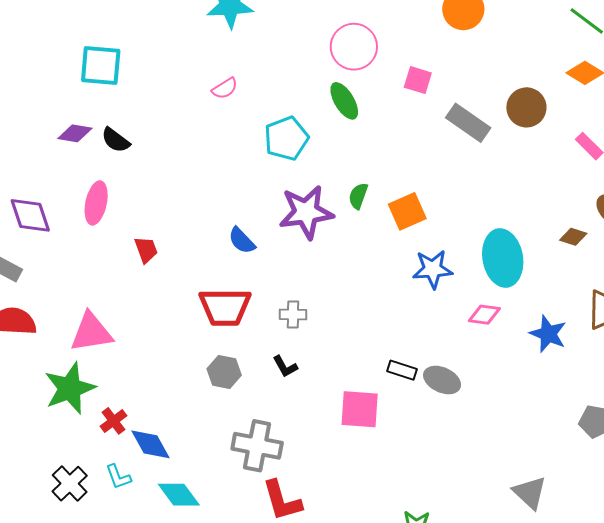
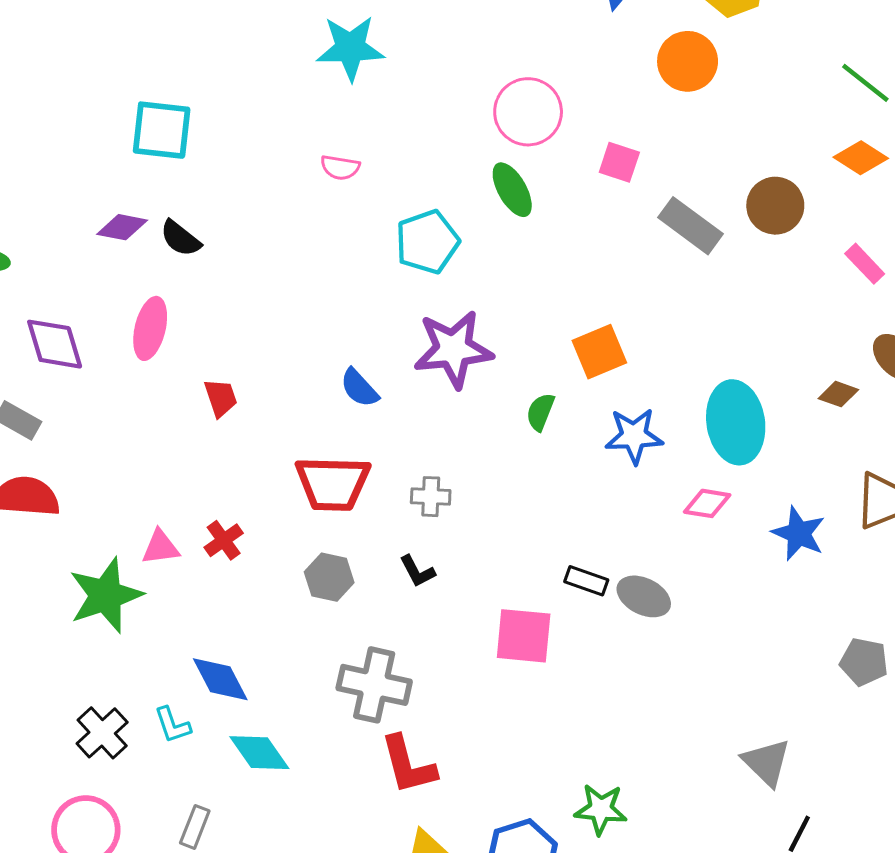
pink semicircle: (225, 88) -> (340, 167), turned 40
green semicircle: (358, 196) -> (540, 412), moved
pink triangle: (91, 332) -> (160, 547), moved, size x0.6
red cross: (113, 421) -> (224, 540), moved

